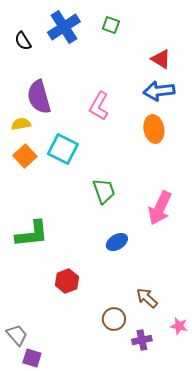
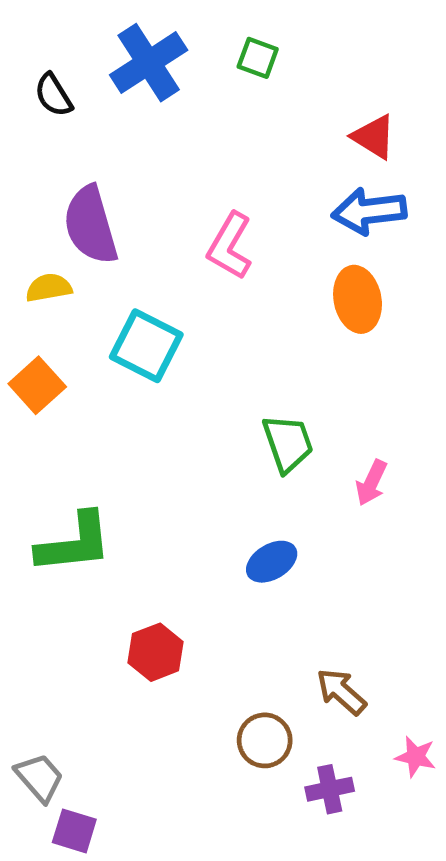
orange square: (25, 156) -> (37, 385), moved
green trapezoid: (104, 191) -> (288, 443), moved
pink arrow: (160, 208) -> (371, 483), size x0.6

